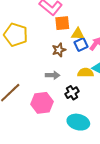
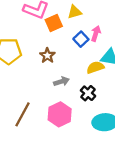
yellow triangle: (78, 34) -> (75, 12), moved
brown star: (59, 50) -> (47, 55), moved

